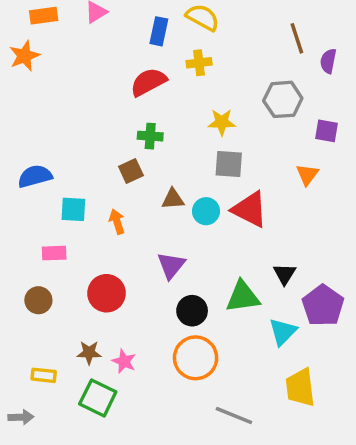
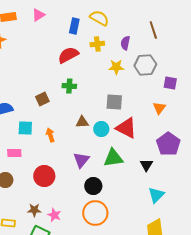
purple semicircle: (328, 61) -> (125, 43), moved
yellow star: (222, 122) -> (116, 67), moved
brown square: (131, 171) -> (42, 99), moved
green triangle: (243, 297) -> (113, 158), moved
purple pentagon: (323, 305) -> (168, 144), moved
cyan triangle: (283, 332) -> (156, 195), moved

